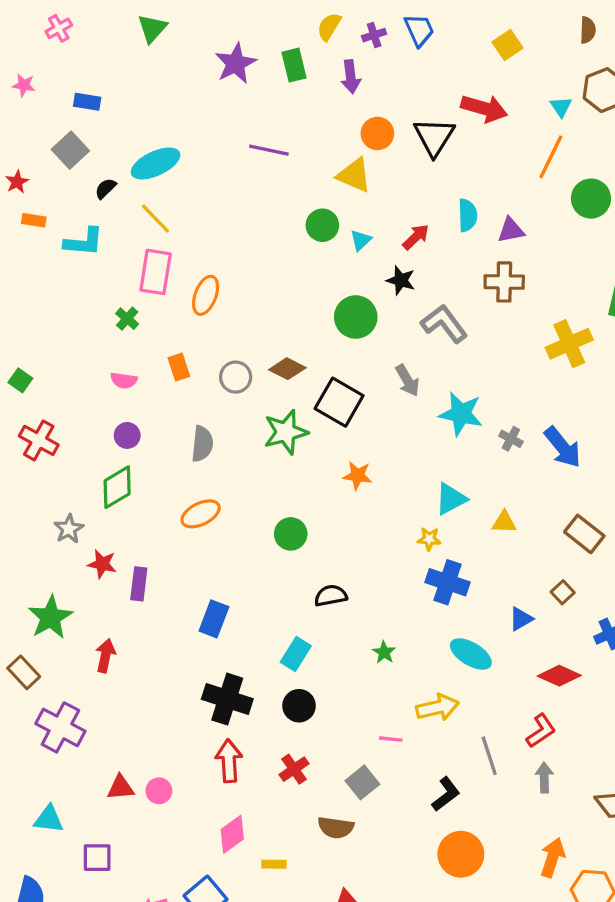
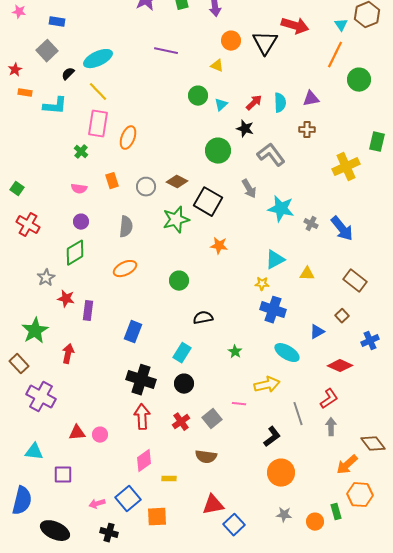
yellow triangle: (354, 175) -> (217, 66), size x0.6
cyan semicircle: (468, 215) -> (280, 103), moved
brown cross: (504, 282) -> (307, 130), size x0.7
gray square: (362, 782) -> (212, 419), moved
orange arrow: (553, 858) -> (347, 465), moved, turned -150

